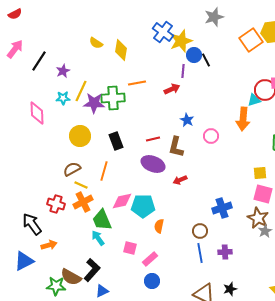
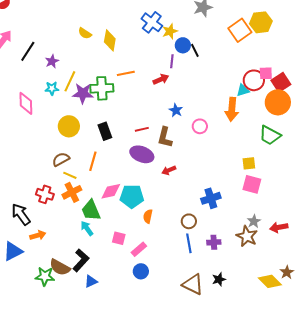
yellow star: (181, 41) -> (170, 31), size x0.7
brown star: (258, 218) -> (247, 236), moved

